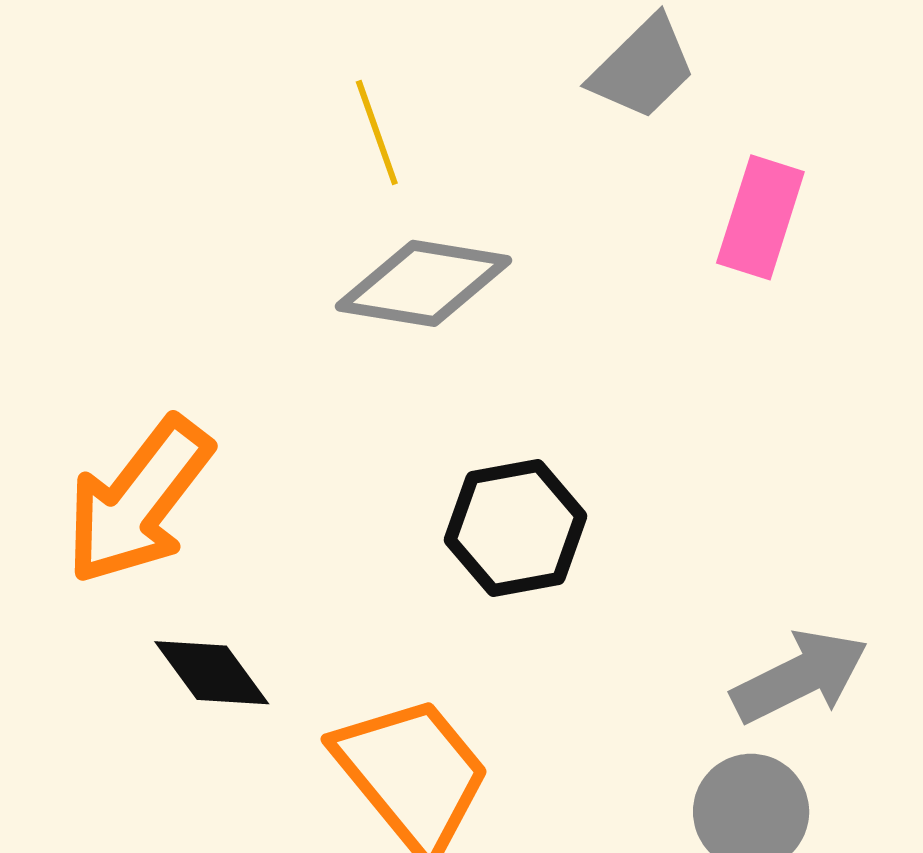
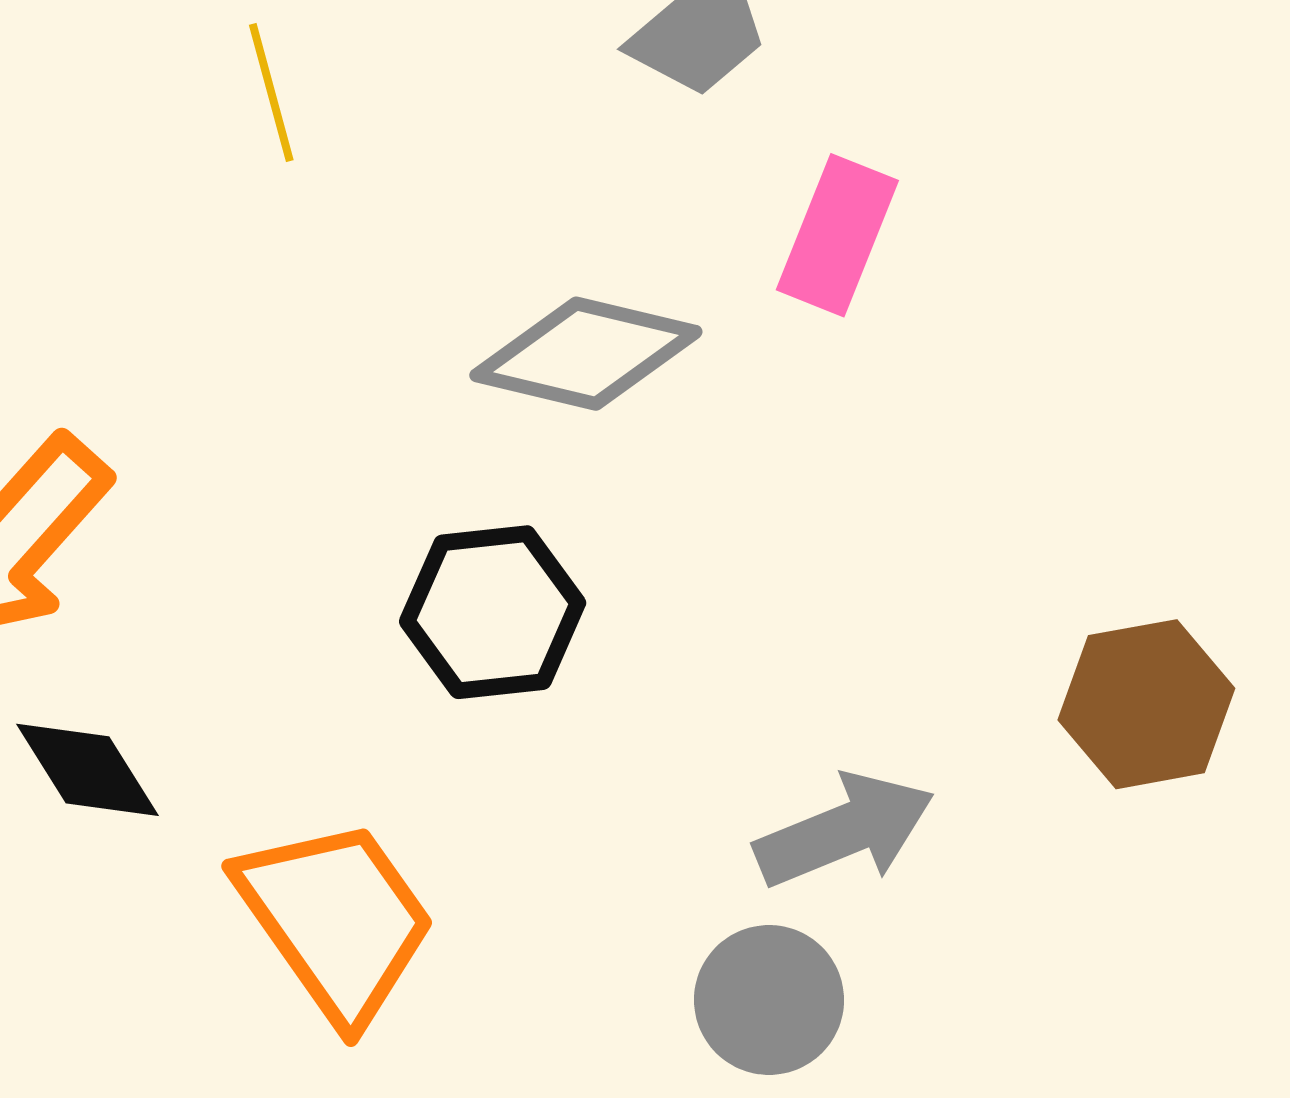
yellow line: (377, 132) -> (271, 92), moved
gray diamond: (424, 283) -> (586, 354), moved

